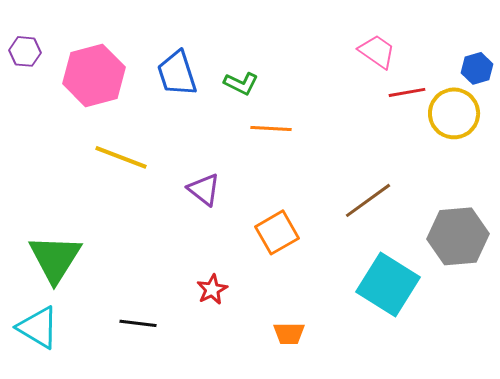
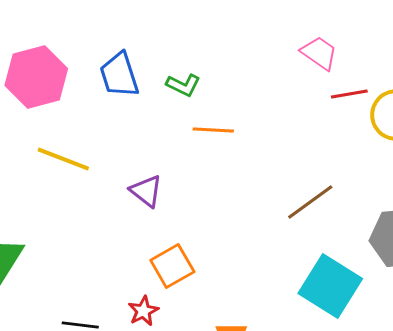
orange square: (277, 232) -> (172, 266), moved
red star: (212, 289) -> (143, 311), moved

